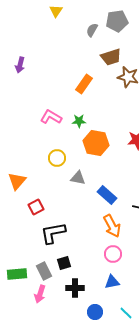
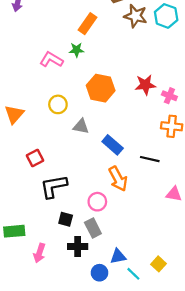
green star: (79, 121) -> (77, 50), moved
orange triangle: (17, 181) -> (14, 114), moved
pink circle: (113, 254) -> (97, 202), moved
black square: (64, 263) -> (66, 219), turned 32
gray rectangle: (44, 271) -> (93, 228), moved
blue triangle: (112, 282) -> (118, 256), moved

